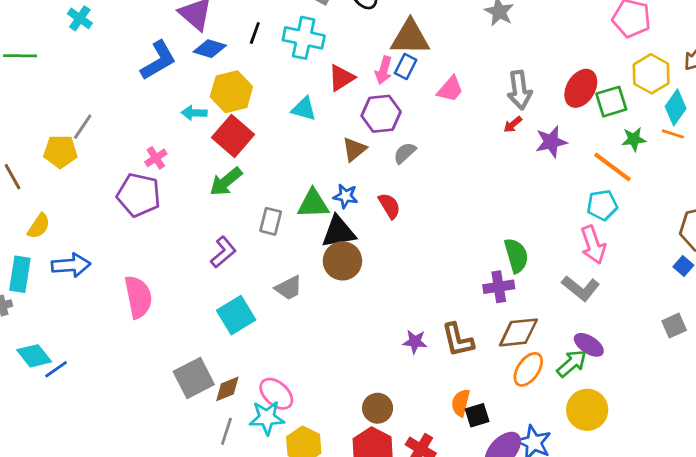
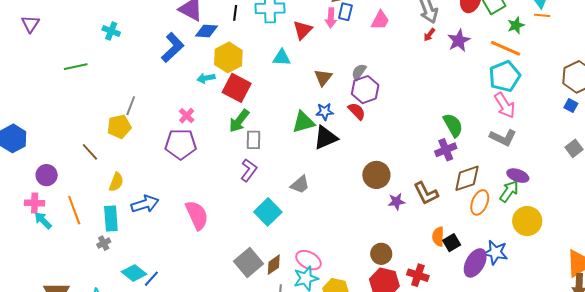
purple hexagon: (381, 114) -> (365, 90), moved
cyan pentagon: (602, 205) -> (505, 76), size x1.4
gray rectangle: (271, 221) -> (254, 140), moved
brown circle: (342, 261) -> (376, 175), moved

